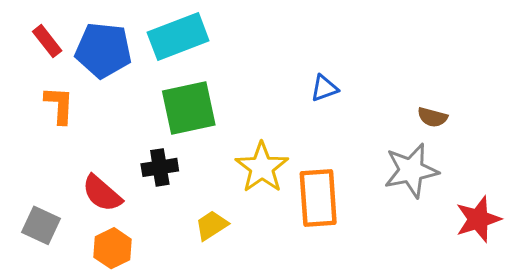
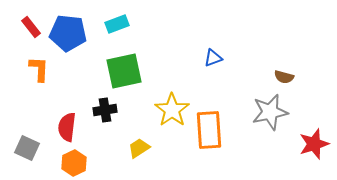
cyan rectangle: (178, 36) -> (117, 24), size x0.6
red semicircle: (102, 193) -> (67, 127), turned 56

